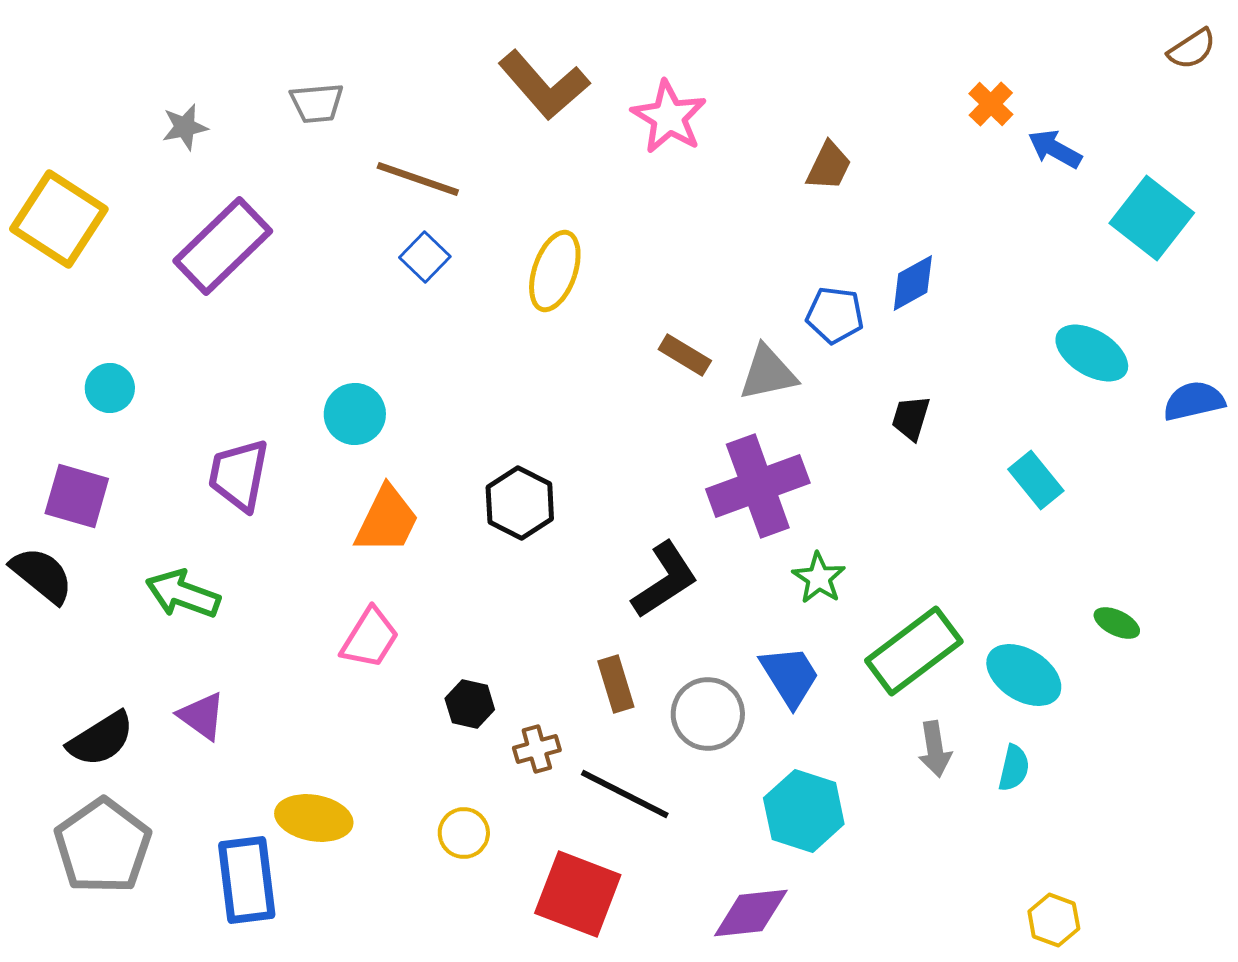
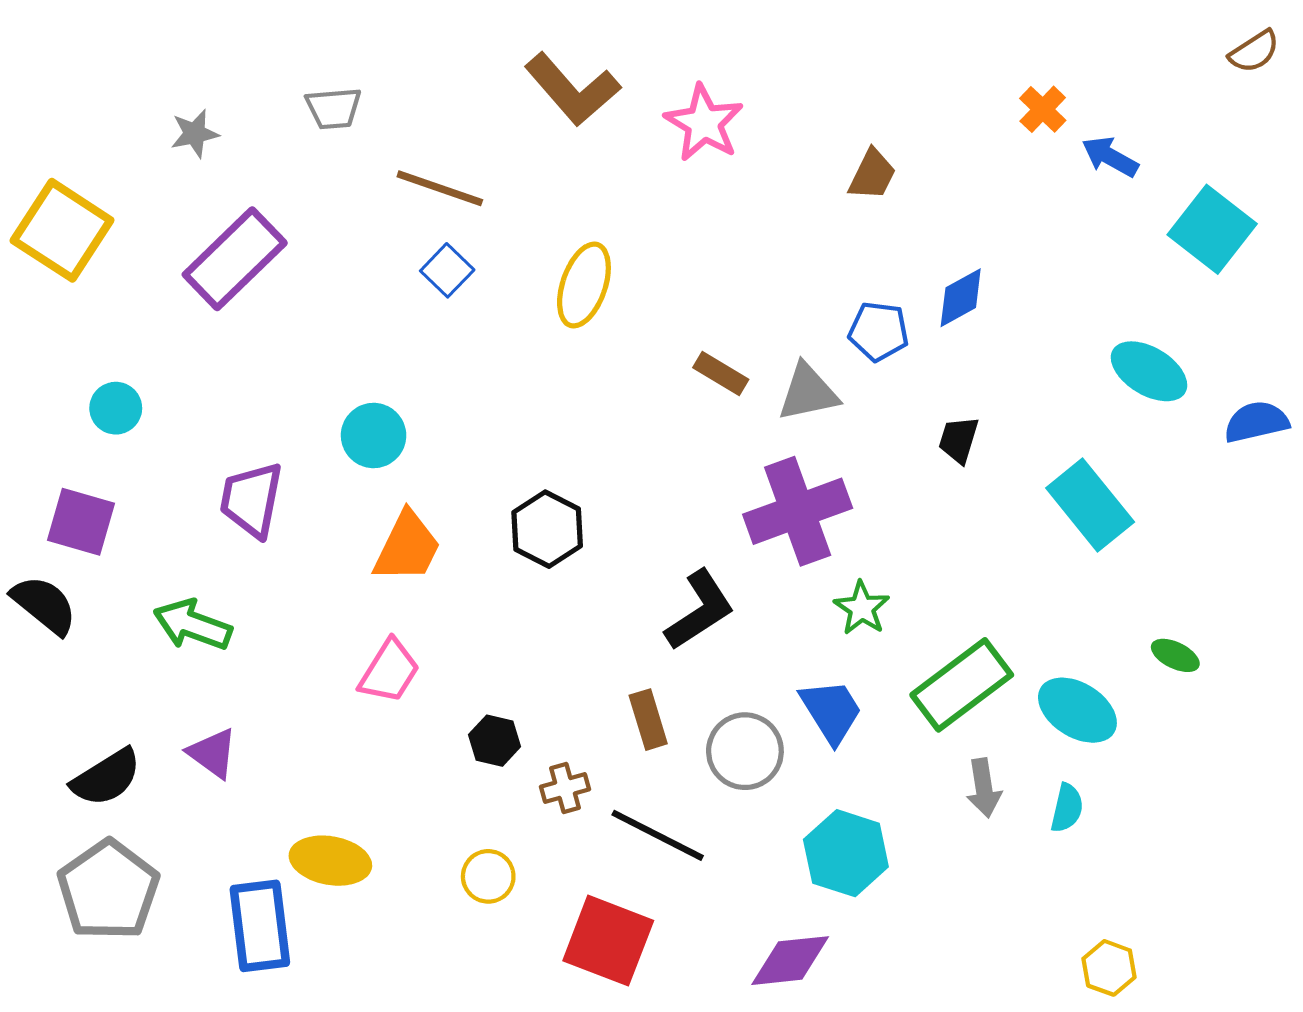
cyan rectangle: (1036, 480) -> (1090, 505), size x1.5

